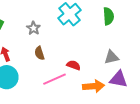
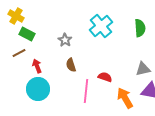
pink line: (54, 79) -> (86, 91), turned -60
orange arrow: (94, 86) -> (125, 98), turned -115

